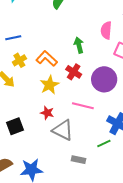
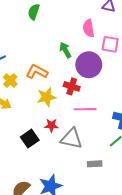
red cross: (74, 72) -> (72, 86), moved
purple circle: (104, 79) -> (89, 65), moved
yellow star: (50, 85) -> (46, 97), turned 30
black square: (15, 126) -> (30, 139), moved

